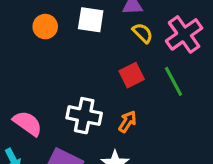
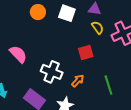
green line: (174, 81) -> (108, 85), moved
pink semicircle: (28, 123) -> (18, 54), moved

